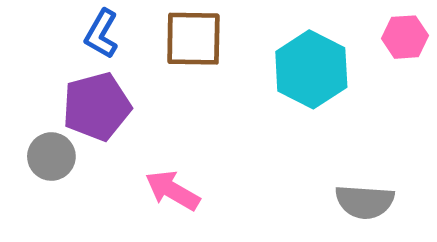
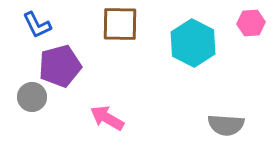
blue L-shape: (101, 34) -> (37, 25), moved, turned -56

